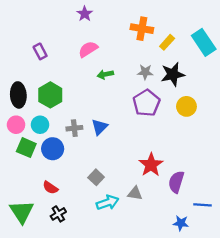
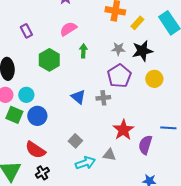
green arrow: (105, 74) -> (83, 51), turned 104
green hexagon: (50, 95) -> (49, 60), moved
blue triangle: (100, 127) -> (78, 97), turned -35
gray cross: (74, 128) -> (103, 98), moved
red semicircle: (50, 188) -> (35, 150), size x1.5
blue line: (203, 205) -> (168, 128), moved

